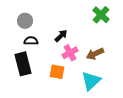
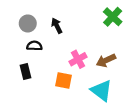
black arrow: (61, 36) -> (57, 26), moved, turned -72
black rectangle: (23, 64) -> (25, 72), size x0.6
cyan triangle: (91, 81) -> (101, 91), turned -40

